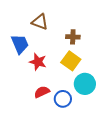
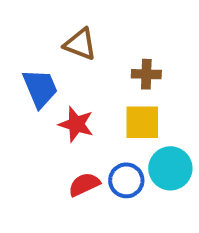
yellow square: (71, 61) -> (142, 122), turned -36
blue circle: (63, 99) -> (126, 180), moved

